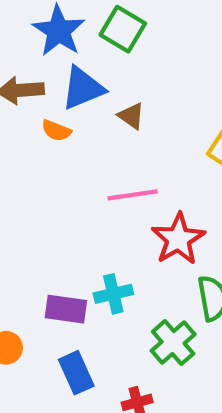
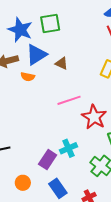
green square: (123, 29) -> (50, 23), turned -30
purple rectangle: (66, 309) -> (48, 160), turned -54

